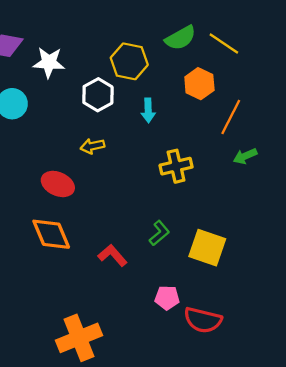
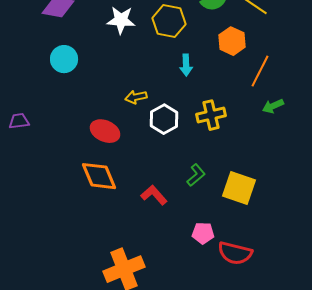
white star: (49, 62) -> (121, 20), moved
white hexagon: (98, 95) -> (164, 119), moved

